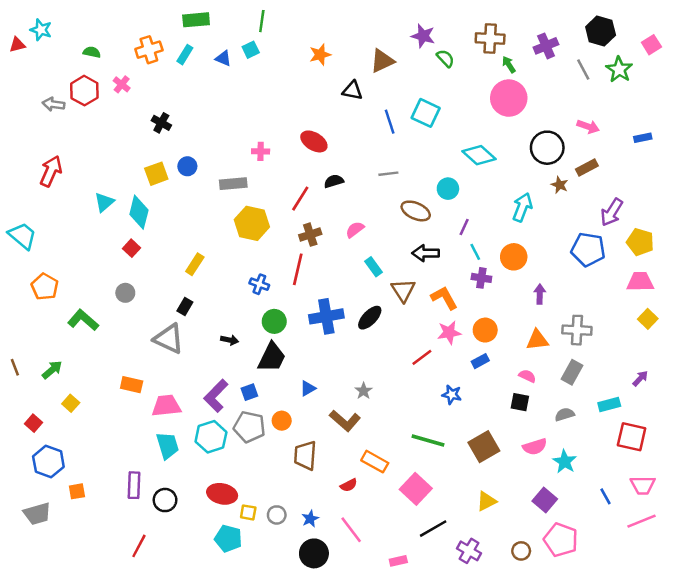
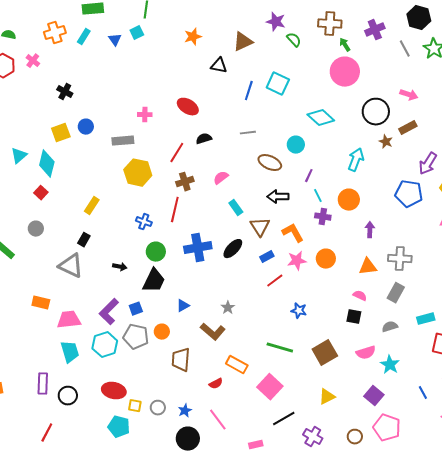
blue triangle: (223, 58) -> (115, 40), turned 32
blue line: (390, 122) -> (249, 91), turned 36
blue rectangle: (480, 361) -> (267, 257), moved

